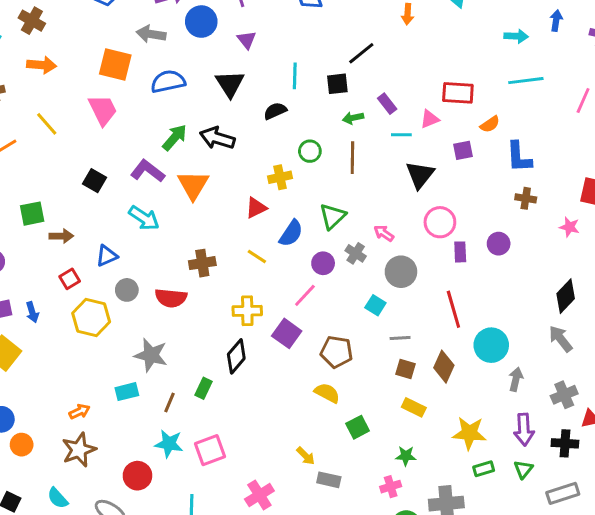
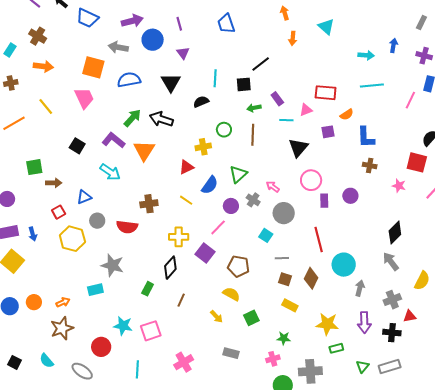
brown line: (169, 402) -> (181, 300), moved
orange circle: (22, 445) -> (34, 302), moved
yellow arrow: (306, 456) -> (216, 316), moved
green triangle: (523, 469) -> (363, 366), moved

